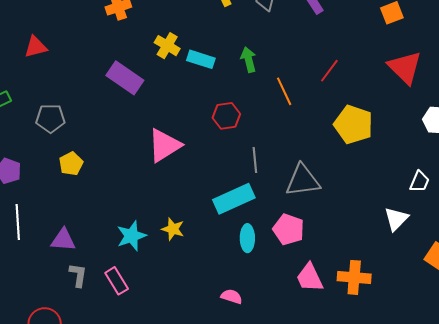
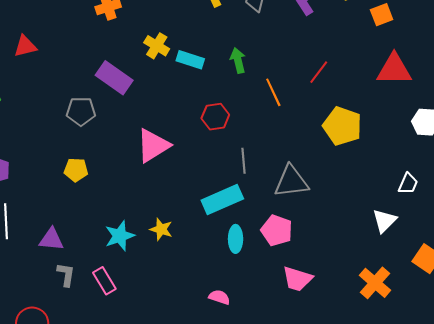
red triangle: (405, 67) -> (394, 69), turned -45
gray pentagon: (50, 118) -> (81, 111), moved
yellow pentagon: (71, 164) -> (76, 170), moved, turned 30
orange cross: (354, 277) -> (375, 283), moved, turned 36
pink trapezoid: (310, 278) -> (297, 279), turned -48

